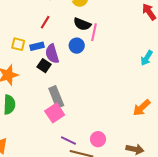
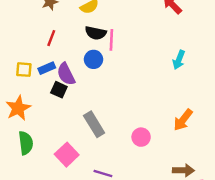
gray rectangle: (56, 97) -> (94, 124), moved
pink square: (55, 113) -> (67, 155), moved
pink circle: (98, 139) -> (141, 137), moved

